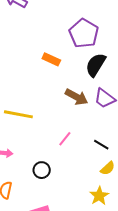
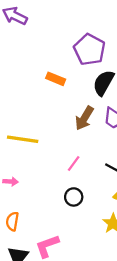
brown arrow: (76, 97) -> (84, 118), turned 95
black circle: (42, 170) -> (74, 197), moved

